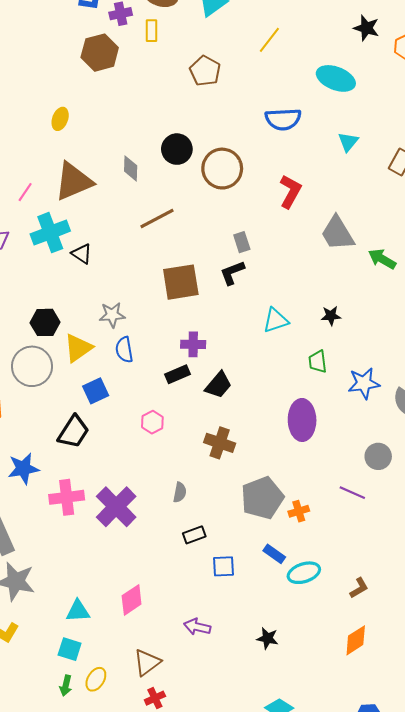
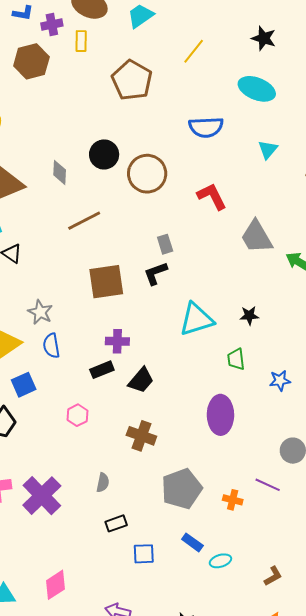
black star: (366, 28) -> (264, 38), moved
brown pentagon: (205, 71) -> (132, 80), size x1.4
red L-shape: (290, 191) -> (212, 196), turned -56
gray star: (112, 315) -> (40, 312), turned 30
cyan triangle: (276, 320) -> (196, 319), size x1.4
blue star: (364, 383) -> (280, 381), size x0.7
orange cross: (299, 511) -> (233, 500), moved, turned 30
cyan ellipse: (304, 573) -> (220, 561), size x0.7

